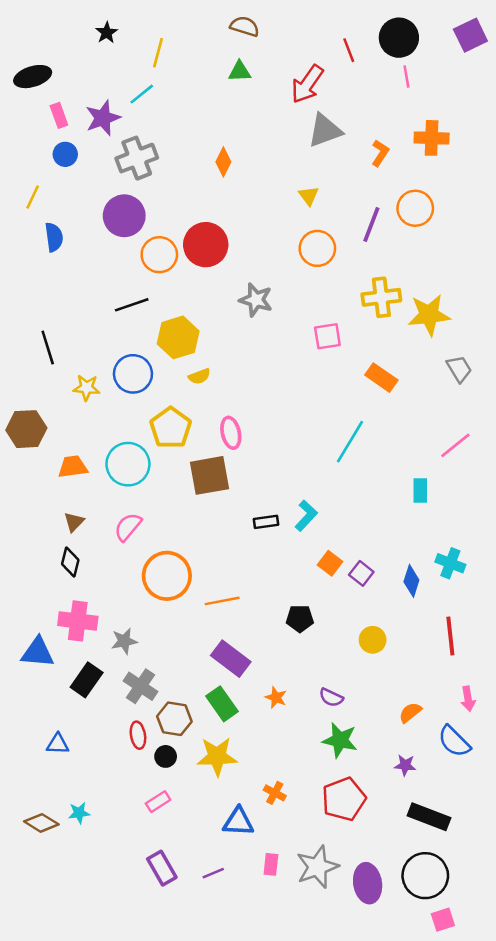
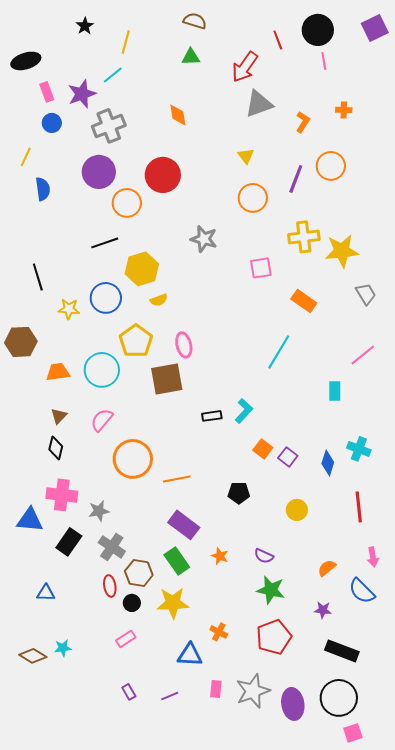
orange cross: (432, 138) -> (344, 110), size x0.6
orange diamond: (223, 162) -> (178, 115), moved, turned -35
red circle: (206, 245) -> (163, 175), moved
purple rectangle: (162, 868) -> (129, 692), size x0.6

